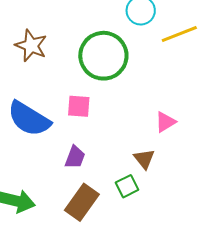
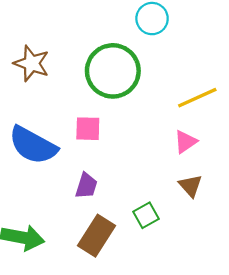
yellow line: (179, 34) -> (197, 98), moved
brown triangle: (144, 159) -> (191, 186), moved

